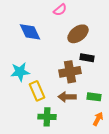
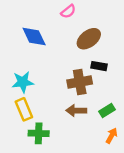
yellow rectangle: (37, 91) -> (24, 109), moved
green rectangle: (94, 97) -> (107, 110), turned -40
green cross: (47, 117) -> (39, 133), moved

